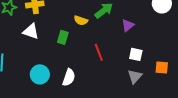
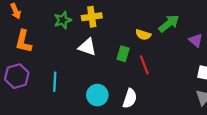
purple triangle: (128, 25) -> (196, 40), turned -40
red line: (99, 52) -> (144, 65), moved

